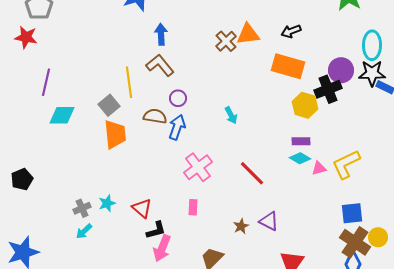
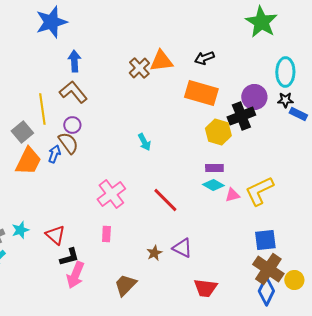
black star: (372, 73) -> (285, 100), size x0.6
purple circle: (178, 98) -> (72, 125), moved
brown semicircle: (155, 116) -> (68, 143), turned 45
blue arrow: (177, 127) -> (54, 154), moved, size x0.7
orange trapezoid: (115, 134) -> (28, 161), turned 32
yellow circle: (378, 237) -> (294, 280), moved

